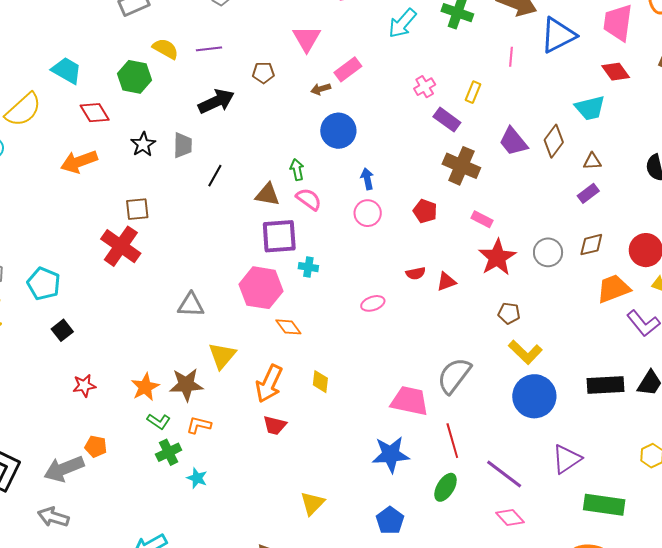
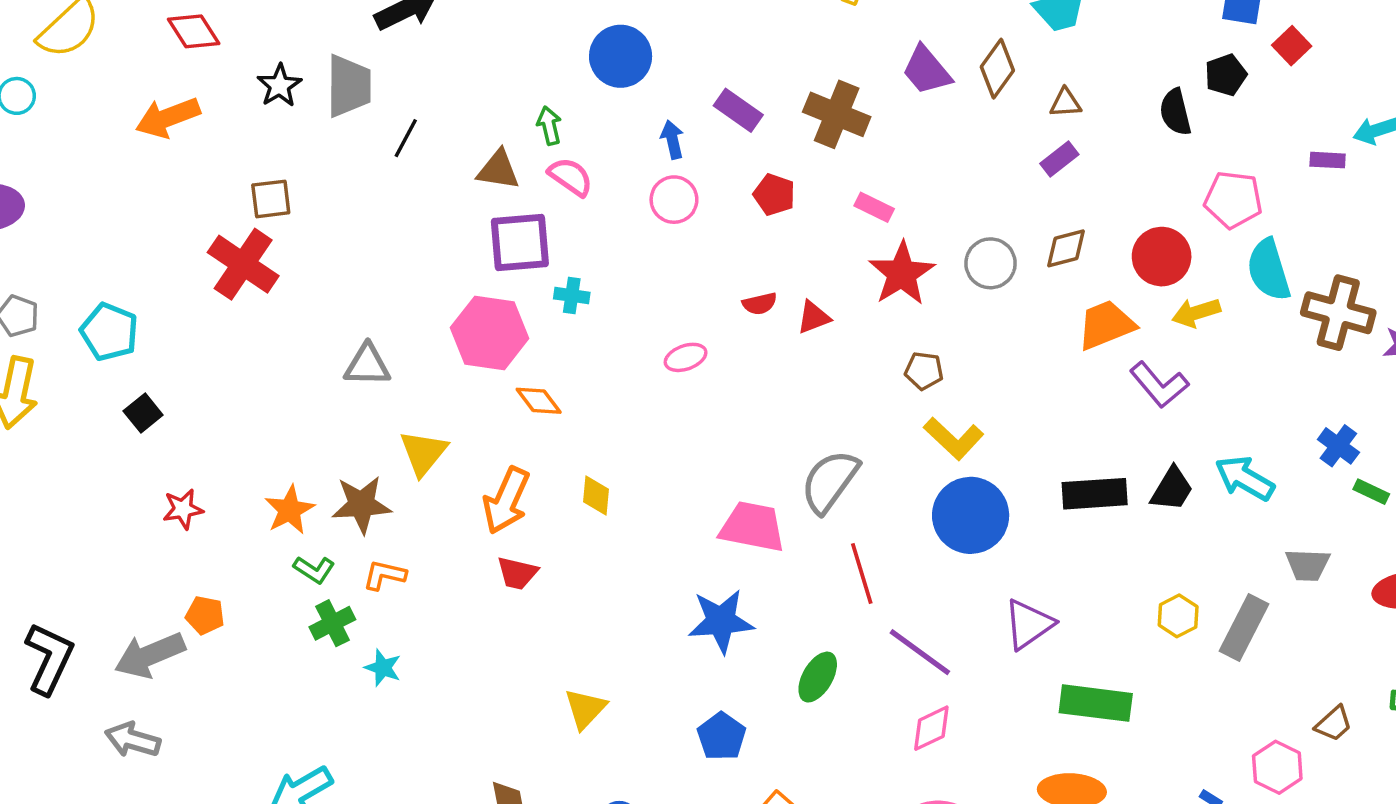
purple rectangle: (447, 120) -> (738, 110), moved
gray trapezoid: (183, 145) -> (349, 86), size x1.4
red line: (452, 441) -> (862, 573), moved
pink diamond: (510, 518) -> (931, 728), turned -72

